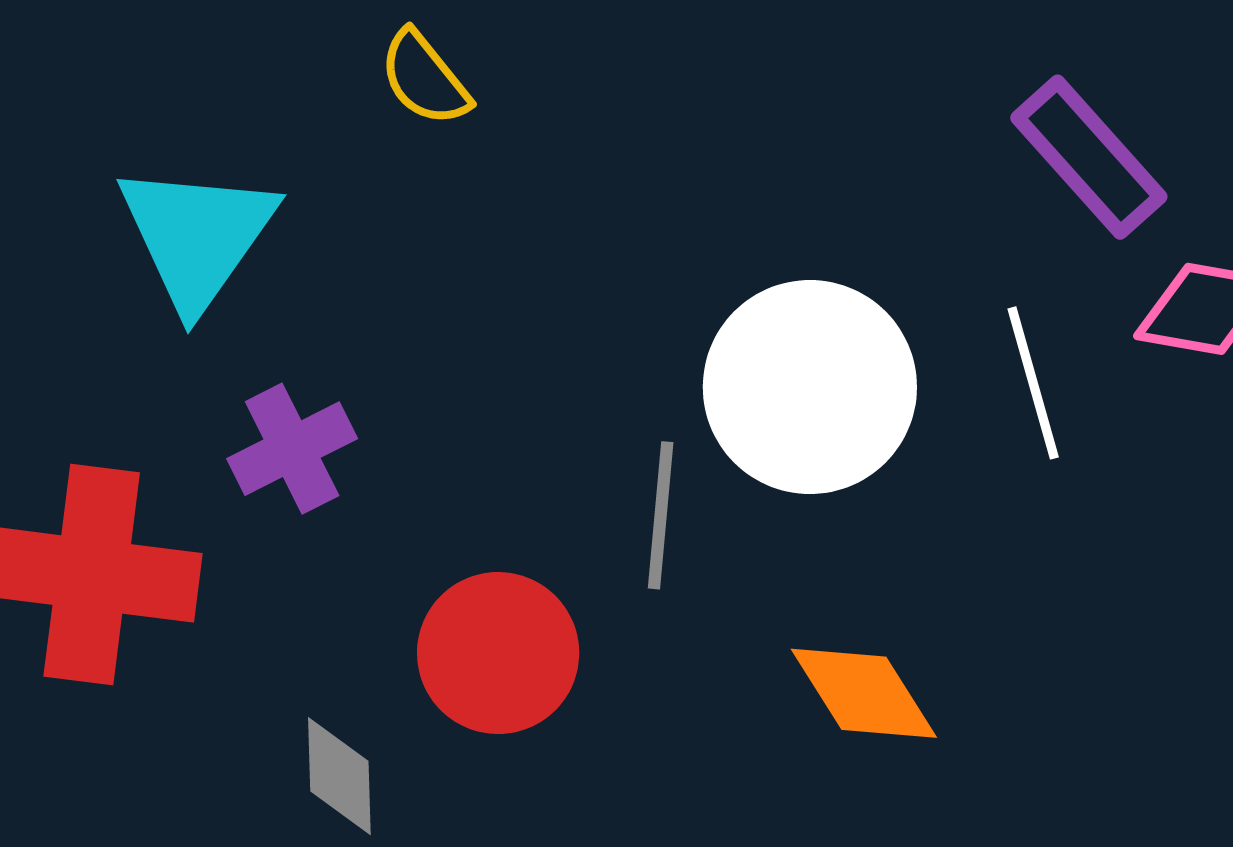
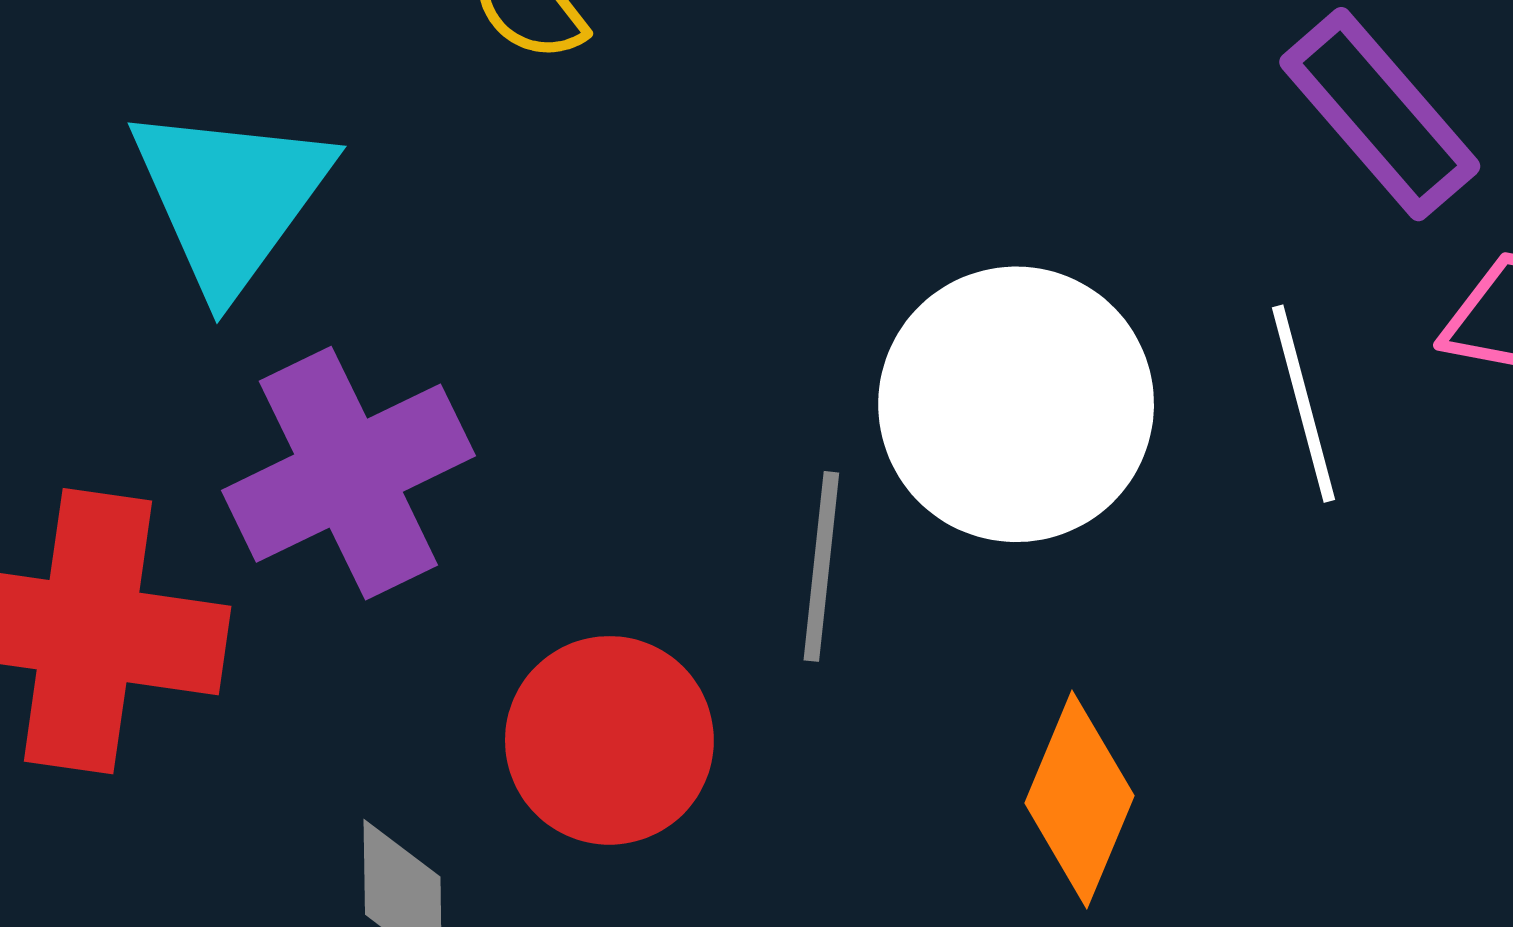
purple cross: (292, 449) -> (348, 473), size x1.5
orange diamond: (864, 693) -> (1079, 799), turned 54

